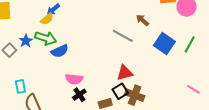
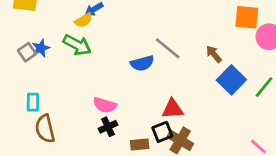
brown arrow: (142, 20) -> (214, 54), moved
gray line: (123, 36) -> (168, 48), moved
blue star: (26, 41) -> (41, 48), moved
blue semicircle: (60, 51) -> (142, 63), moved

